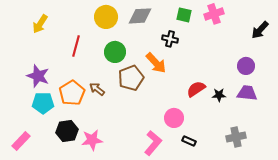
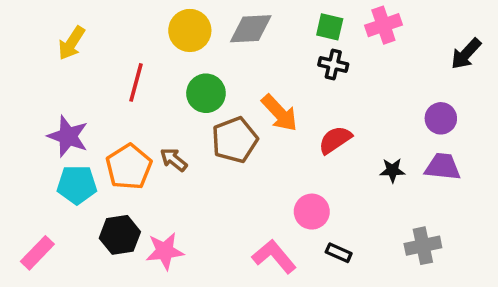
black cross: (170, 39) -> (333, 65), moved
red semicircle: (196, 89) -> (335, 140), moved
pink L-shape: (153, 143) -> (274, 256), turned -80

